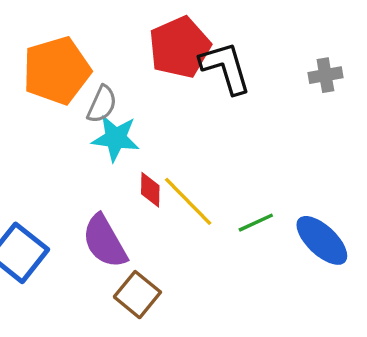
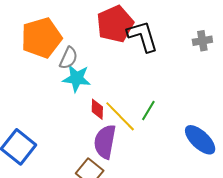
green line: (256, 223) -> (148, 111), moved, turned -35
purple semicircle: (105, 241) -> (105, 142), moved, turned 40

